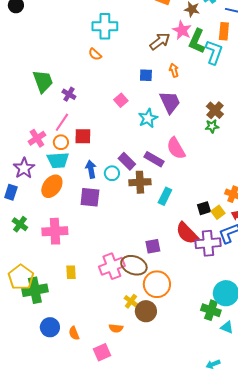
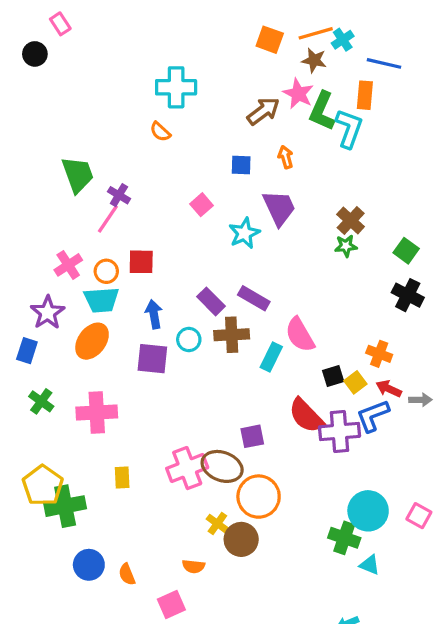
pink line: (62, 122) -> (108, 219), moved
pink semicircle: (176, 148) -> (300, 335), moved
cyan circle: (112, 173) -> (189, 340), moved

